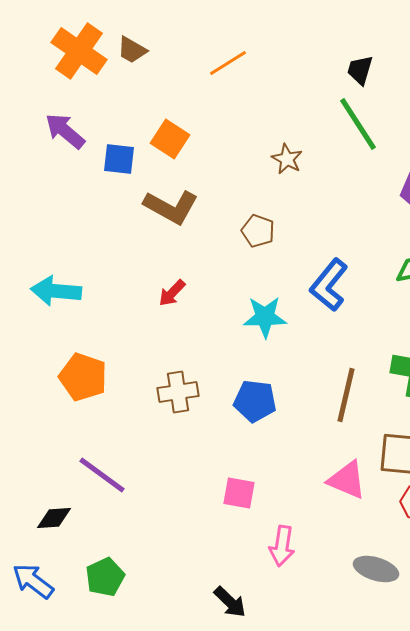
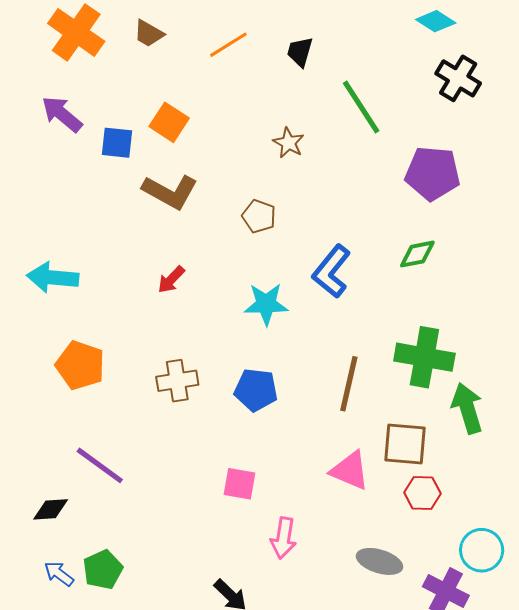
brown trapezoid: (132, 50) -> (149, 33), moved
black trapezoid: (360, 70) -> (300, 52), moved
blue arrow: (33, 581) -> (59, 574), moved, size x0.7

